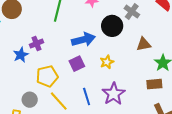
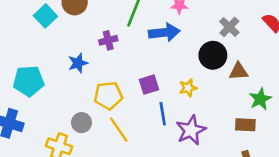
black circle: (112, 26) -> (213, 55), moved
blue arrow: (83, 40) -> (164, 32), moved
purple cross: (36, 43) -> (108, 40), moved
blue line: (87, 96) -> (163, 114), moved

